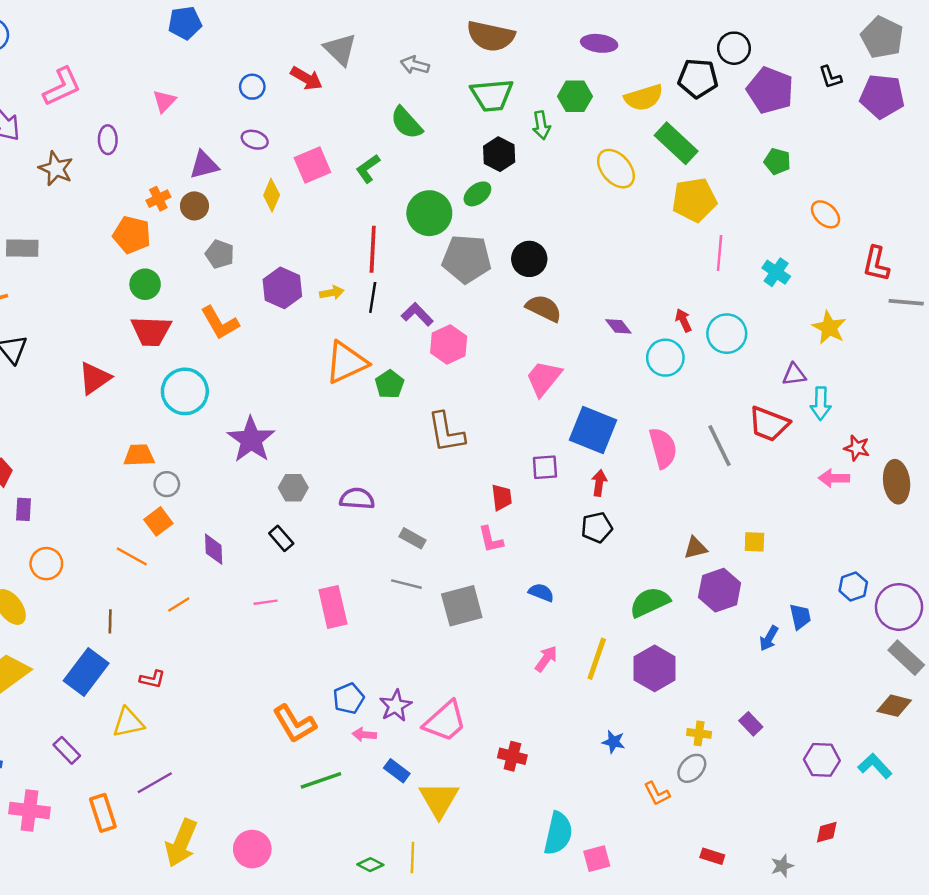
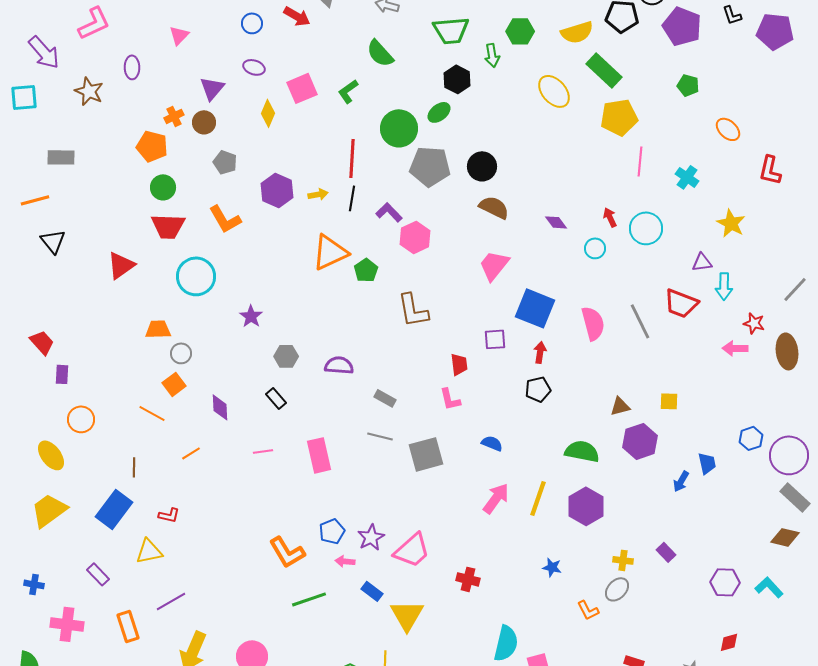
purple triangle: (204, 165) -> (212, 88), turned -36
gray line: (906, 302) -> (795, 289), moved, turned -52
cyan circle: (665, 358) -> (595, 248), size x0.7
purple star: (251, 440) -> (251, 316), size x0.6
green semicircle: (650, 602) -> (582, 451), turned 36
pink arrow: (546, 659) -> (496, 498), size x1.4

